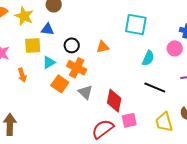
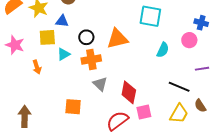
orange triangle: (103, 47) -> (117, 39), size x1.6
orange cross: (77, 68) -> (91, 60), turned -36
orange square: (60, 84) -> (73, 107), moved, turned -30
black line: (155, 88) -> (179, 87), moved
yellow trapezoid: (164, 122) -> (179, 114), turned -135

